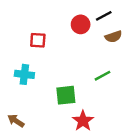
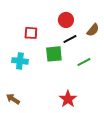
black line: (104, 16) -> (70, 39), moved
brown semicircle: (113, 37) -> (93, 30), turned -32
green square: (66, 95) -> (54, 54), moved

